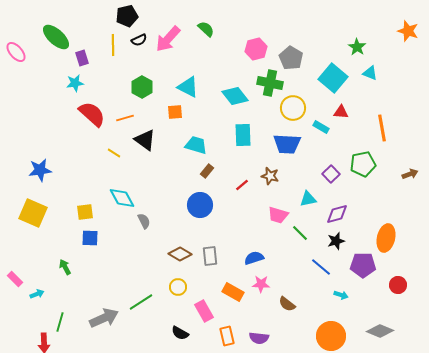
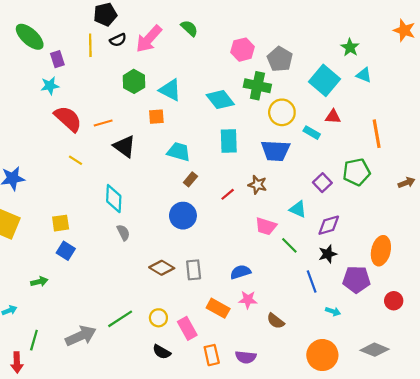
green hexagon: (142, 87) -> (134, 81), moved
yellow line: (114, 153) -> (75, 160), moved
cyan diamond: (122, 198) -> (114, 199), moved, turned 32
cyan triangle: (308, 199) -> (298, 209), turned 36
blue square: (90, 238) -> (66, 251), turned 30
green arrow: (65, 267) -> (39, 282), turned 105
blue line: (321, 267) -> (312, 282), turned 30
yellow circle: (178, 287) -> (158, 318), moved

